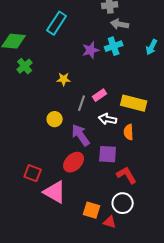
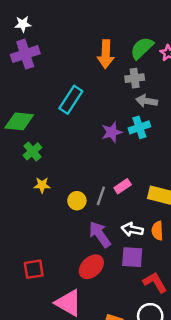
yellow star: (64, 79) -> (42, 185), moved
yellow circle: (55, 119) -> (77, 201), moved
white arrow: (108, 119) -> (132, 230), moved
red square: (33, 173) -> (34, 269), moved, turned -30

